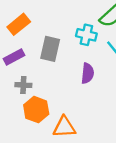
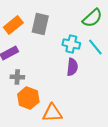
cyan cross: (86, 35) -> (71, 44), moved
gray rectangle: (50, 49) -> (40, 24), moved

